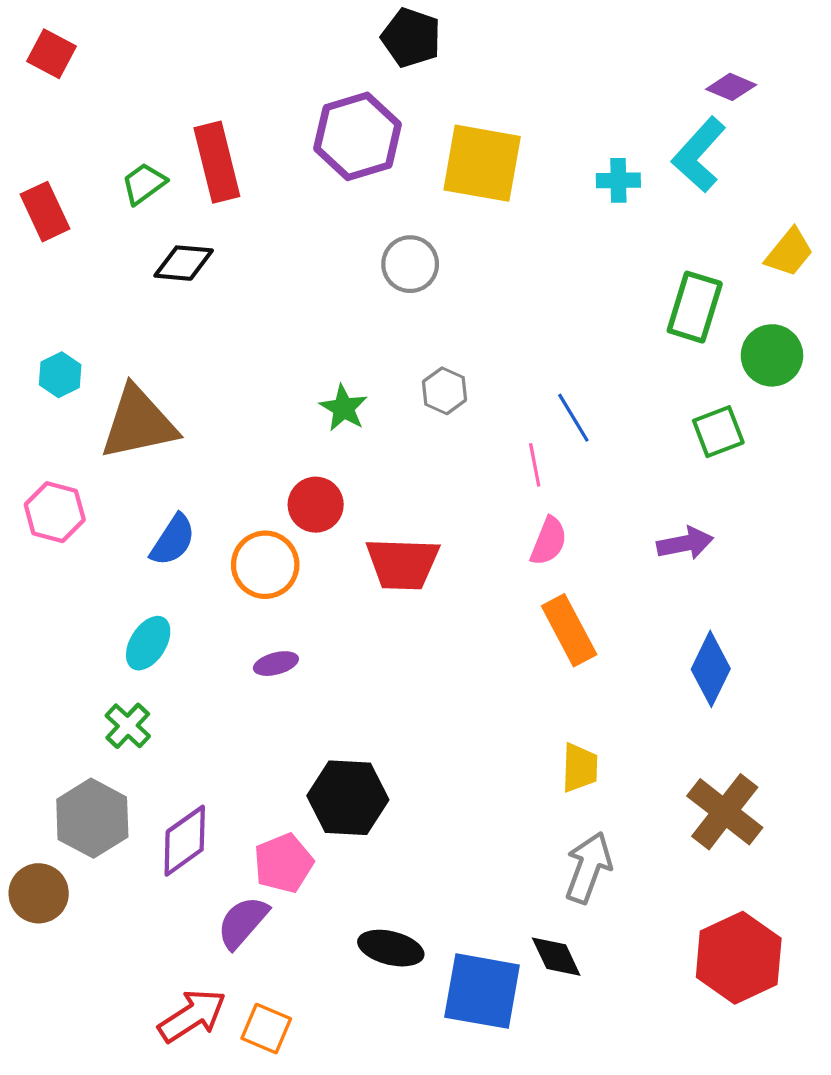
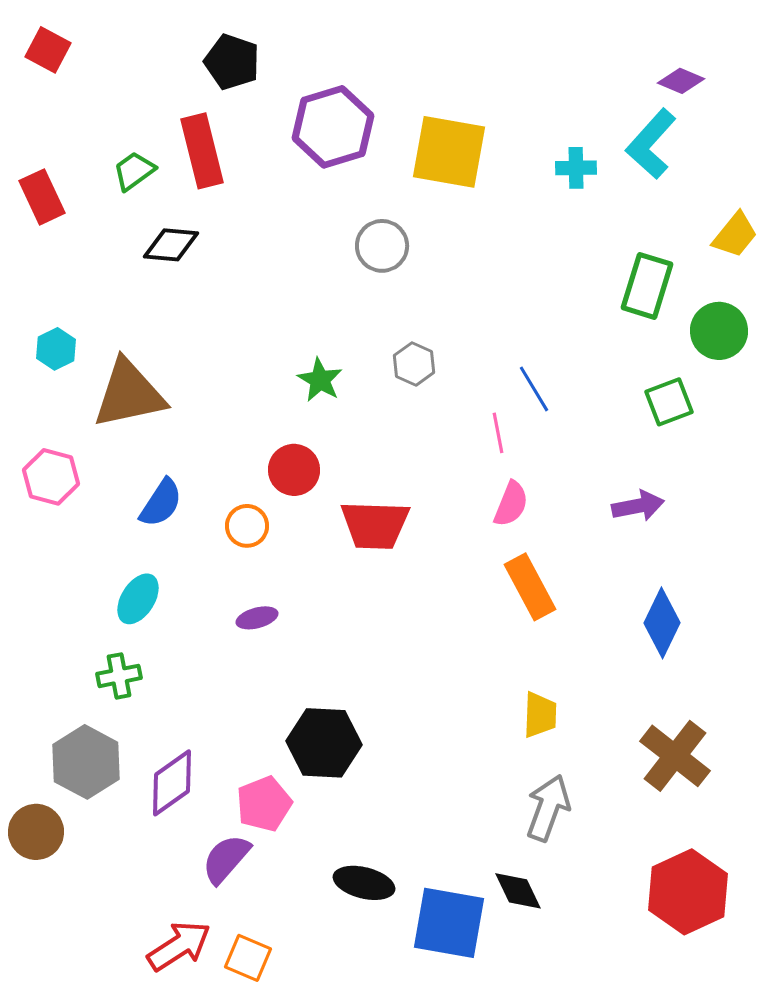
black pentagon: (411, 38) -> (232, 62), moved
orange circle: (265, 565) -> (247, 526), size x0.7
green cross: (128, 726) -> (119, 676), turned 36

